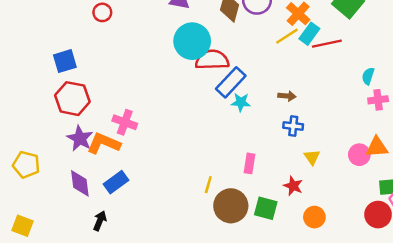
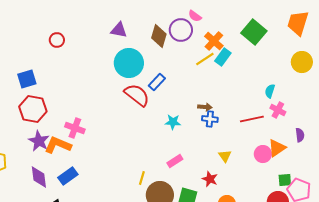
red line: (327, 44) -> (252, 119), moved
red semicircle: (212, 60) -> (137, 95), moved, turned 40
blue rectangle: (231, 82) -> (157, 82), moved, size x0.7
pink cross: (378, 100) -> (278, 110), turned 35
cyan star: (241, 102) -> (173, 122), moved
blue cross: (293, 126) -> (210, 119), moved
orange triangle: (377, 147) -> (277, 148), turned -30
pink rectangle: (250, 163) -> (175, 161), turned 49

